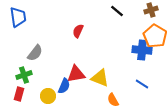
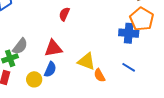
gray semicircle: (35, 53) -> (20, 46), moved
red triangle: (76, 74) -> (53, 48), moved
orange semicircle: (113, 100) -> (100, 75), moved

